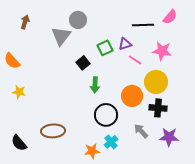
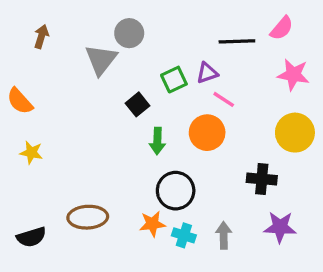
pink star: (162, 51) -> (293, 75), moved
yellow circle: (156, 82) -> (295, 133), moved
orange circle: (132, 96) -> (207, 133), moved
gray arrow: (141, 131) -> (224, 235), moved, turned 42
cyan cross: (111, 142) -> (184, 235), turned -32
black semicircle: (19, 143) -> (31, 237), turned -66
orange star: (92, 151) -> (152, 224), moved

